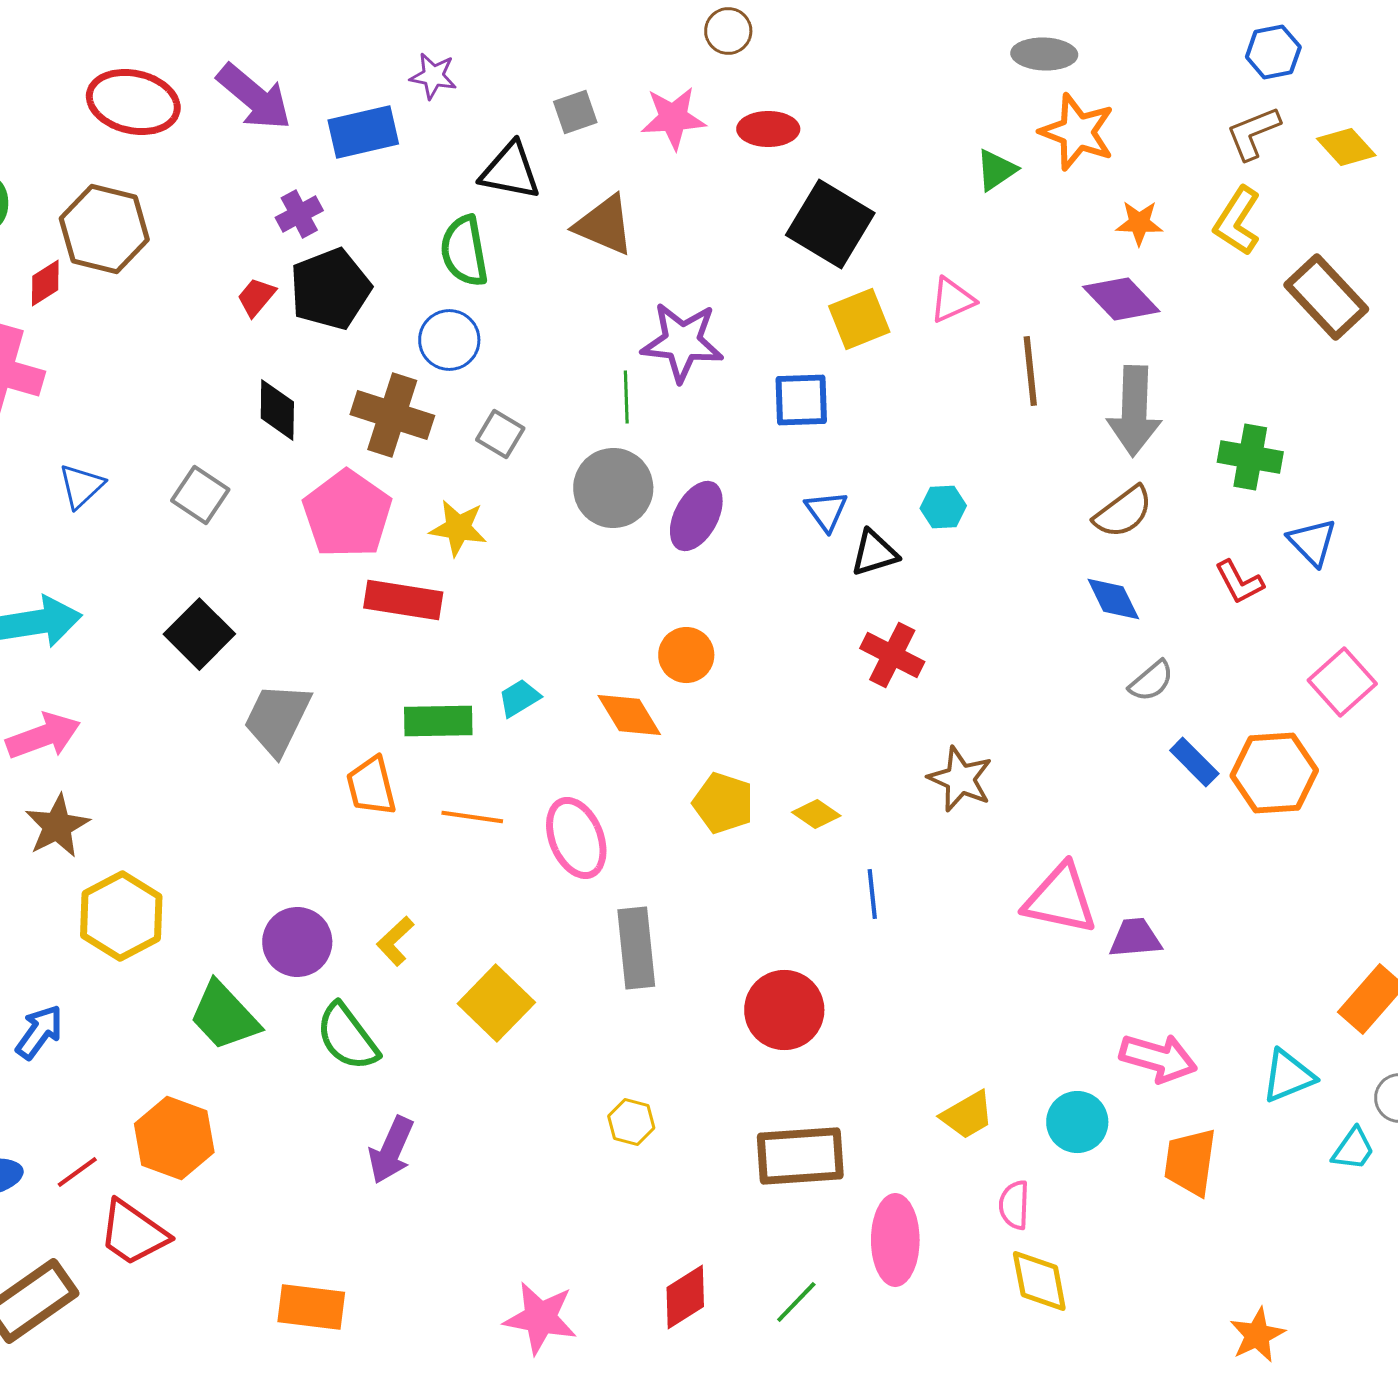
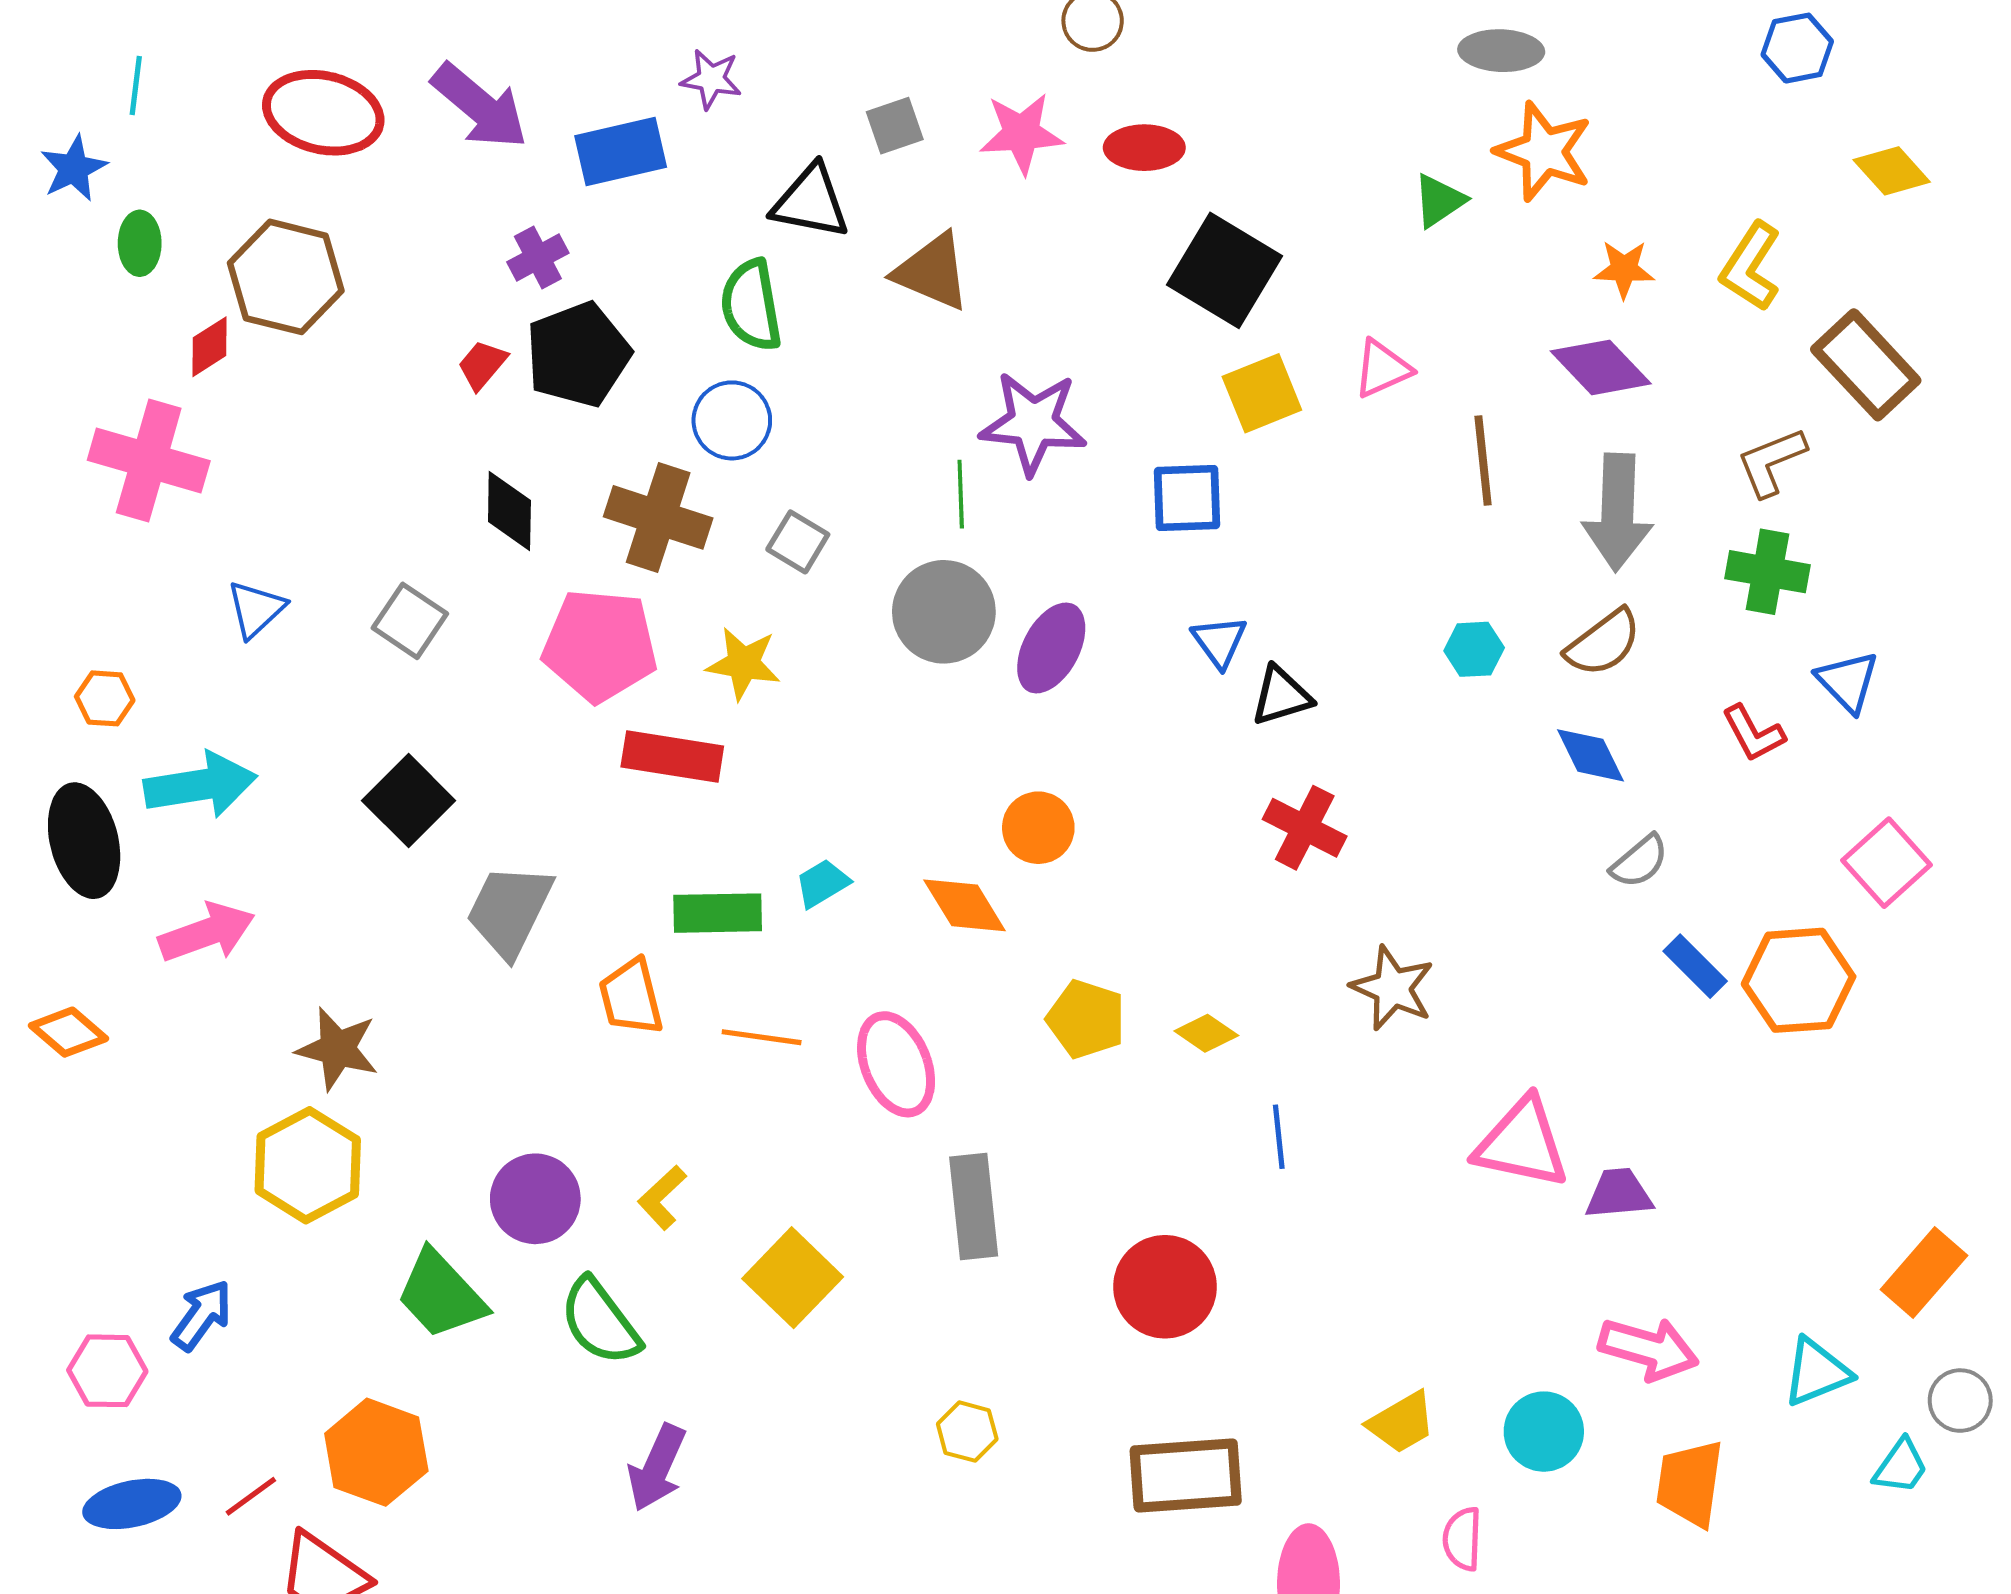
brown L-shape: (1253, 133) -> (1771, 462), moved
cyan hexagon: (943, 507) -> (1474, 649), moved
pink pentagon: (347, 514) -> (600, 645), turned -30
brown star: (57, 826) -> (337, 1049), moved, turned -30

